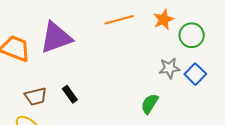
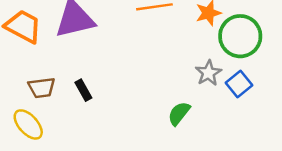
green circle: (192, 35) -> (240, 36), size x1.4
gray star: (169, 68) -> (208, 73), turned -30

